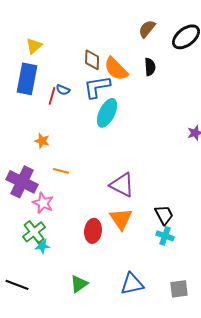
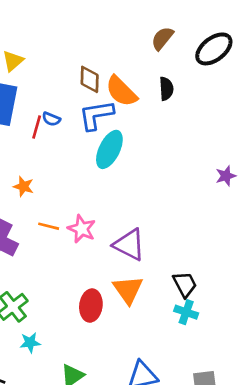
pink star: (43, 203) -> (82, 229), moved
cyan star: (42, 246) -> (30, 343), moved

